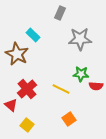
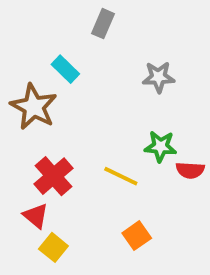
gray rectangle: (60, 13) -> (103, 24), moved
gray star: (80, 39) -> (159, 77), size x0.7
red triangle: (11, 105) -> (36, 216), moved

